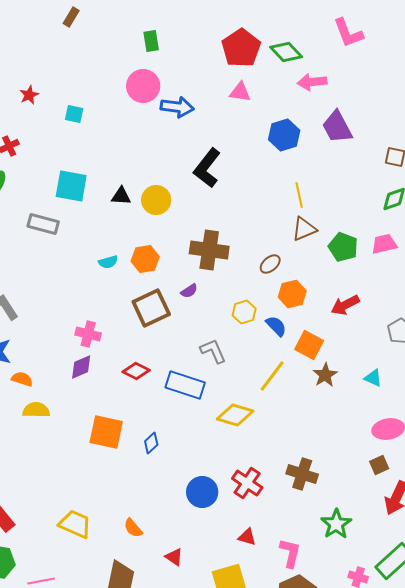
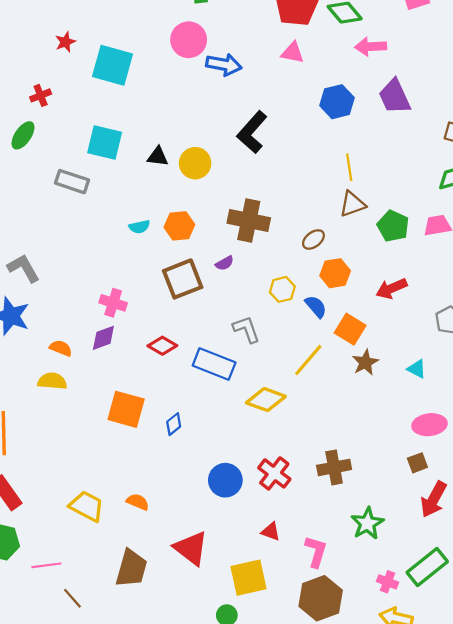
cyan square: (74, 114) -> (113, 65), size x2.0
orange semicircle: (22, 379) -> (61, 348), moved
brown cross: (302, 474) -> (334, 467), turned -32
orange semicircle: (133, 528) -> (138, 502), moved, turned 150
red triangle: (174, 557) -> (191, 548), size x1.8

